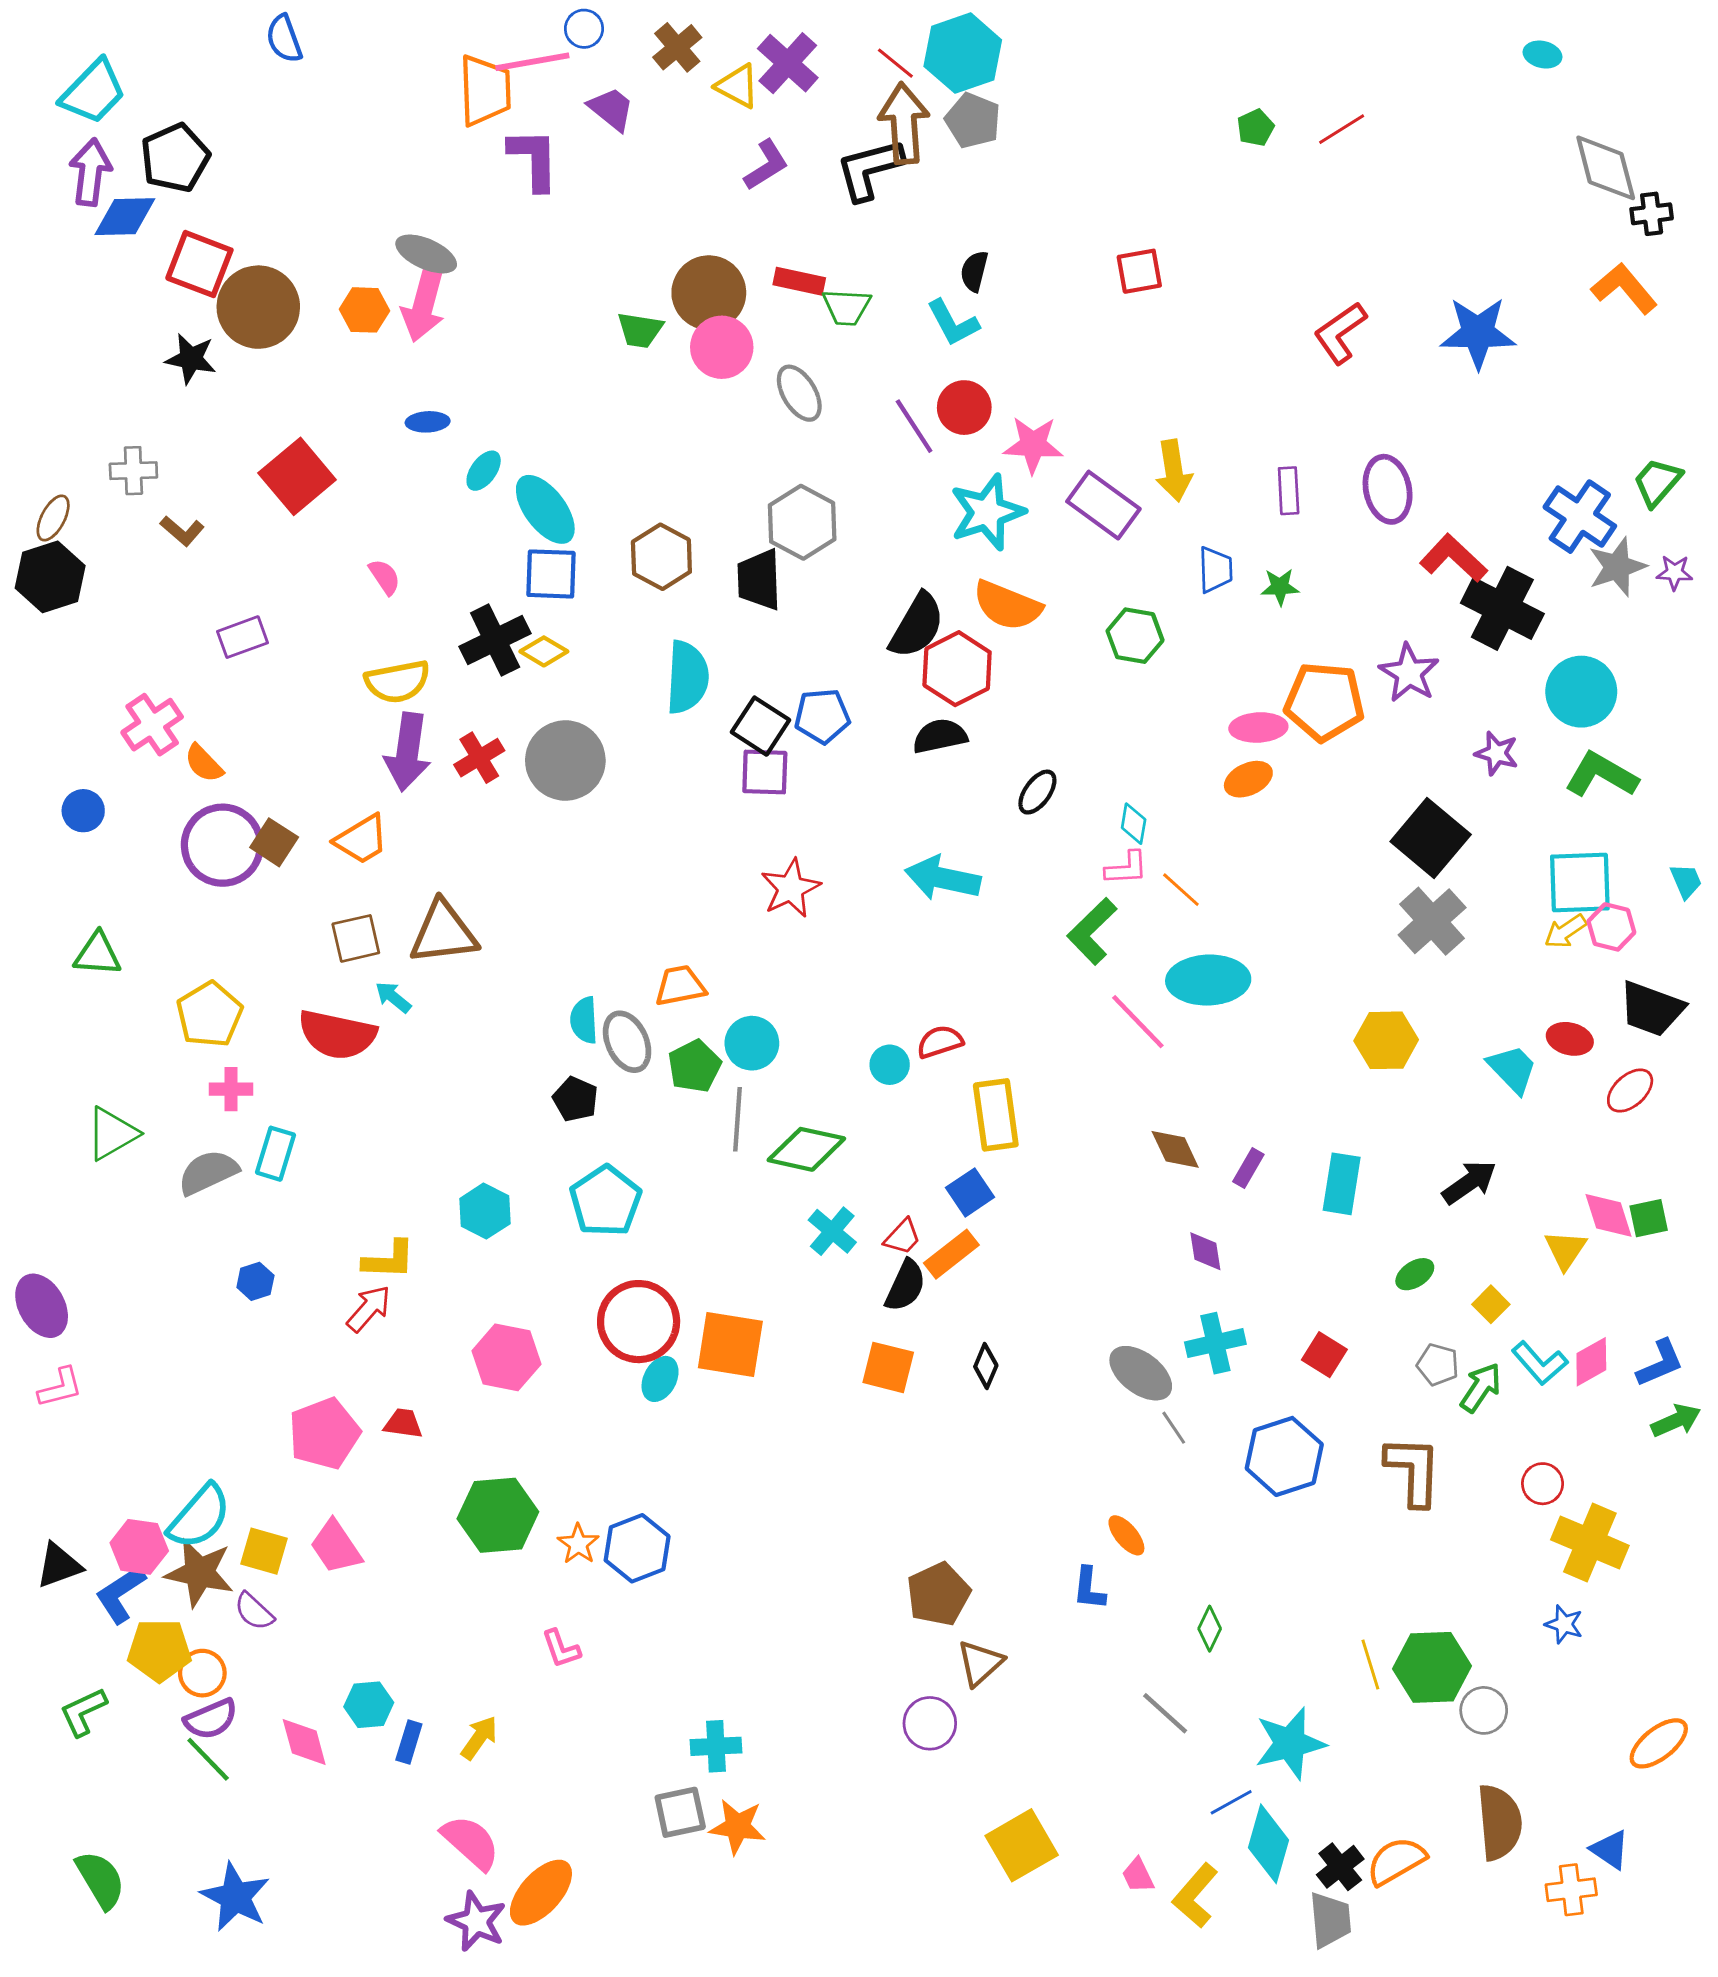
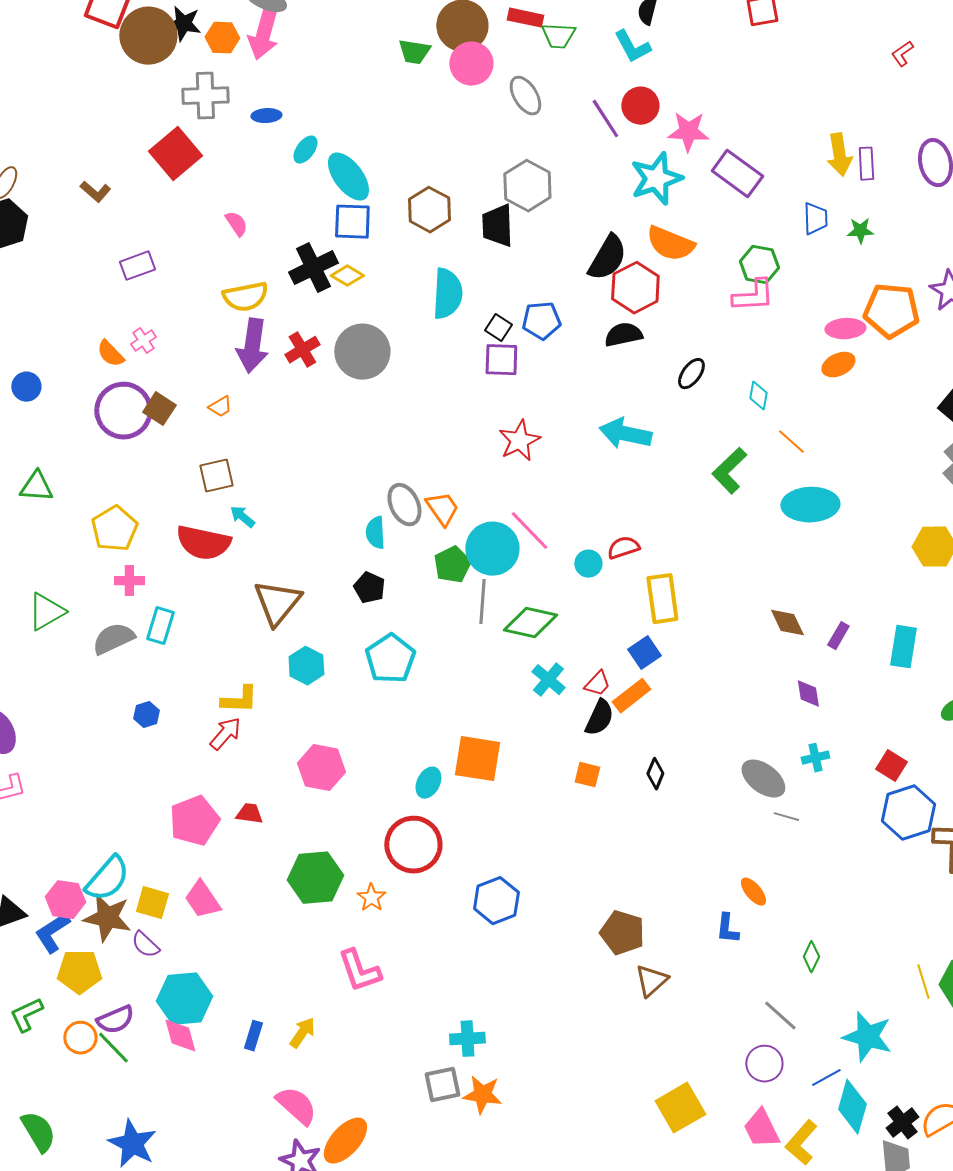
red L-shape: (1340, 333) -> (902, 54), size x0.6
black star: (191, 359) -> (183, 24), moved
gray cross: (133, 471) -> (205, 96), moved, size x1.4
yellow arrow: (1174, 471) -> (839, 155), moved
pink cross: (152, 725) -> (143, 341), moved, size x0.6
black square: (760, 726) -> (498, 328), size x0.7
orange trapezoid: (362, 839) -> (220, 407), size x0.6
pink L-shape: (1126, 868) -> (753, 296), moved, size x1.4
brown triangle: (443, 933) -> (277, 603), moved, turned -44
orange trapezoid: (680, 986) -> (442, 509), turned 66
pink line: (1138, 1022) -> (529, 531), moved
gray ellipse: (627, 1042) -> (404, 505), moved
cyan circle: (752, 1043) -> (492, 549), size x1.4
red circle: (639, 1322) -> (413, 845), moved
cyan cross: (1215, 1343) -> (815, 758), size x0.7
orange square: (888, 1367) -> (587, 775), size x0.7
gray line: (1174, 1428) -> (786, 817), turned -40
blue hexagon: (1284, 1456) -> (908, 813), moved
blue hexagon: (637, 1548) -> (496, 901), moved
brown pentagon: (938, 1594) -> (622, 933), turned -30
pink L-shape: (561, 1649) -> (359, 971), size x1.6
orange circle: (202, 1673) -> (80, 1038), moved
cyan hexagon: (369, 1705) -> (184, 999), moved, size x1.6
purple circle: (930, 1723) -> (764, 1064), moved
cyan star: (1290, 1743) -> (867, 1037), turned 30
pink trapezoid: (1138, 1875) -> (761, 1129), size x1.6

